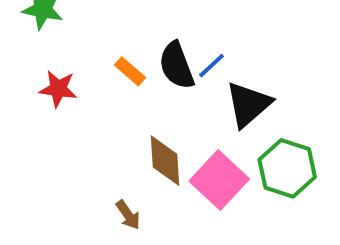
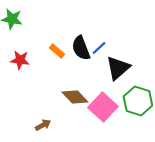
brown diamond: (165, 161) -> (75, 97), turned -40
brown arrow: (128, 215) -> (43, 125), moved, turned -84

